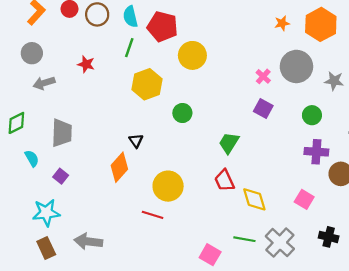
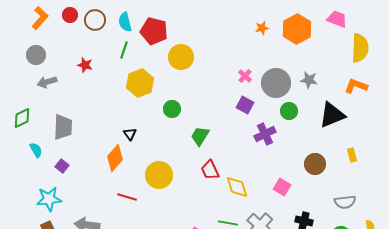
gray circle: (296, 66) -> (276, 83), moved
green trapezoid: (229, 143) -> (200, 136), moved
purple cross: (316, 152) -> (265, 134), moved, turned -30
red line: (153, 215) -> (127, 197), moved

